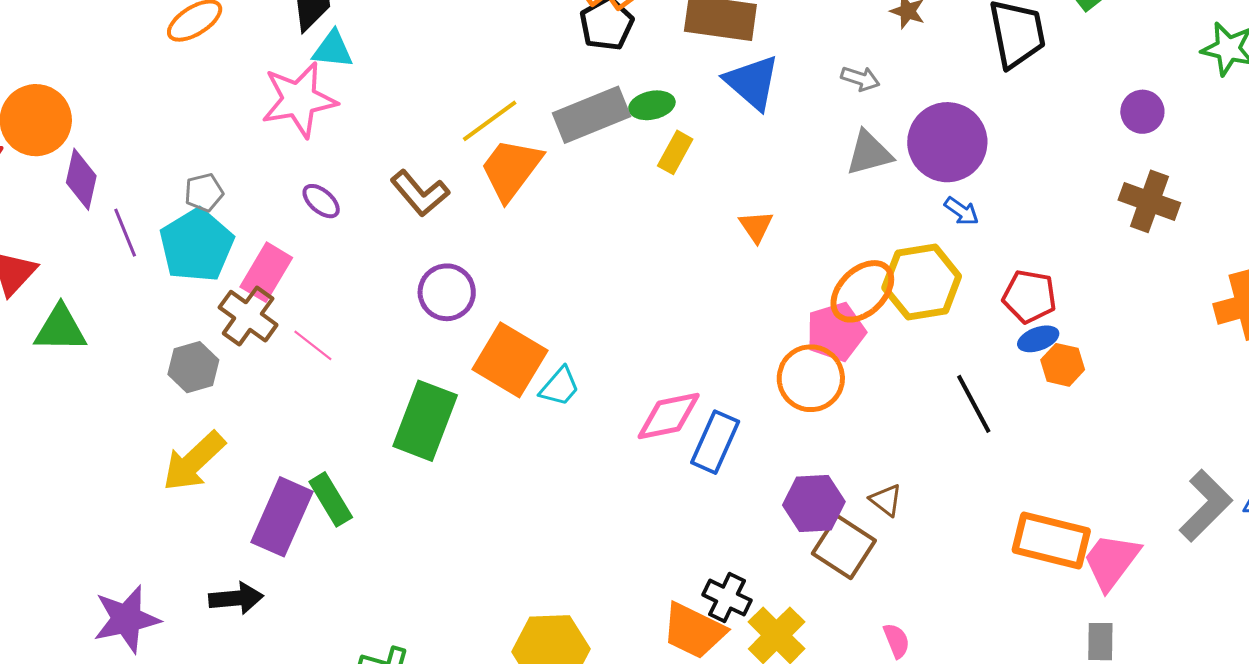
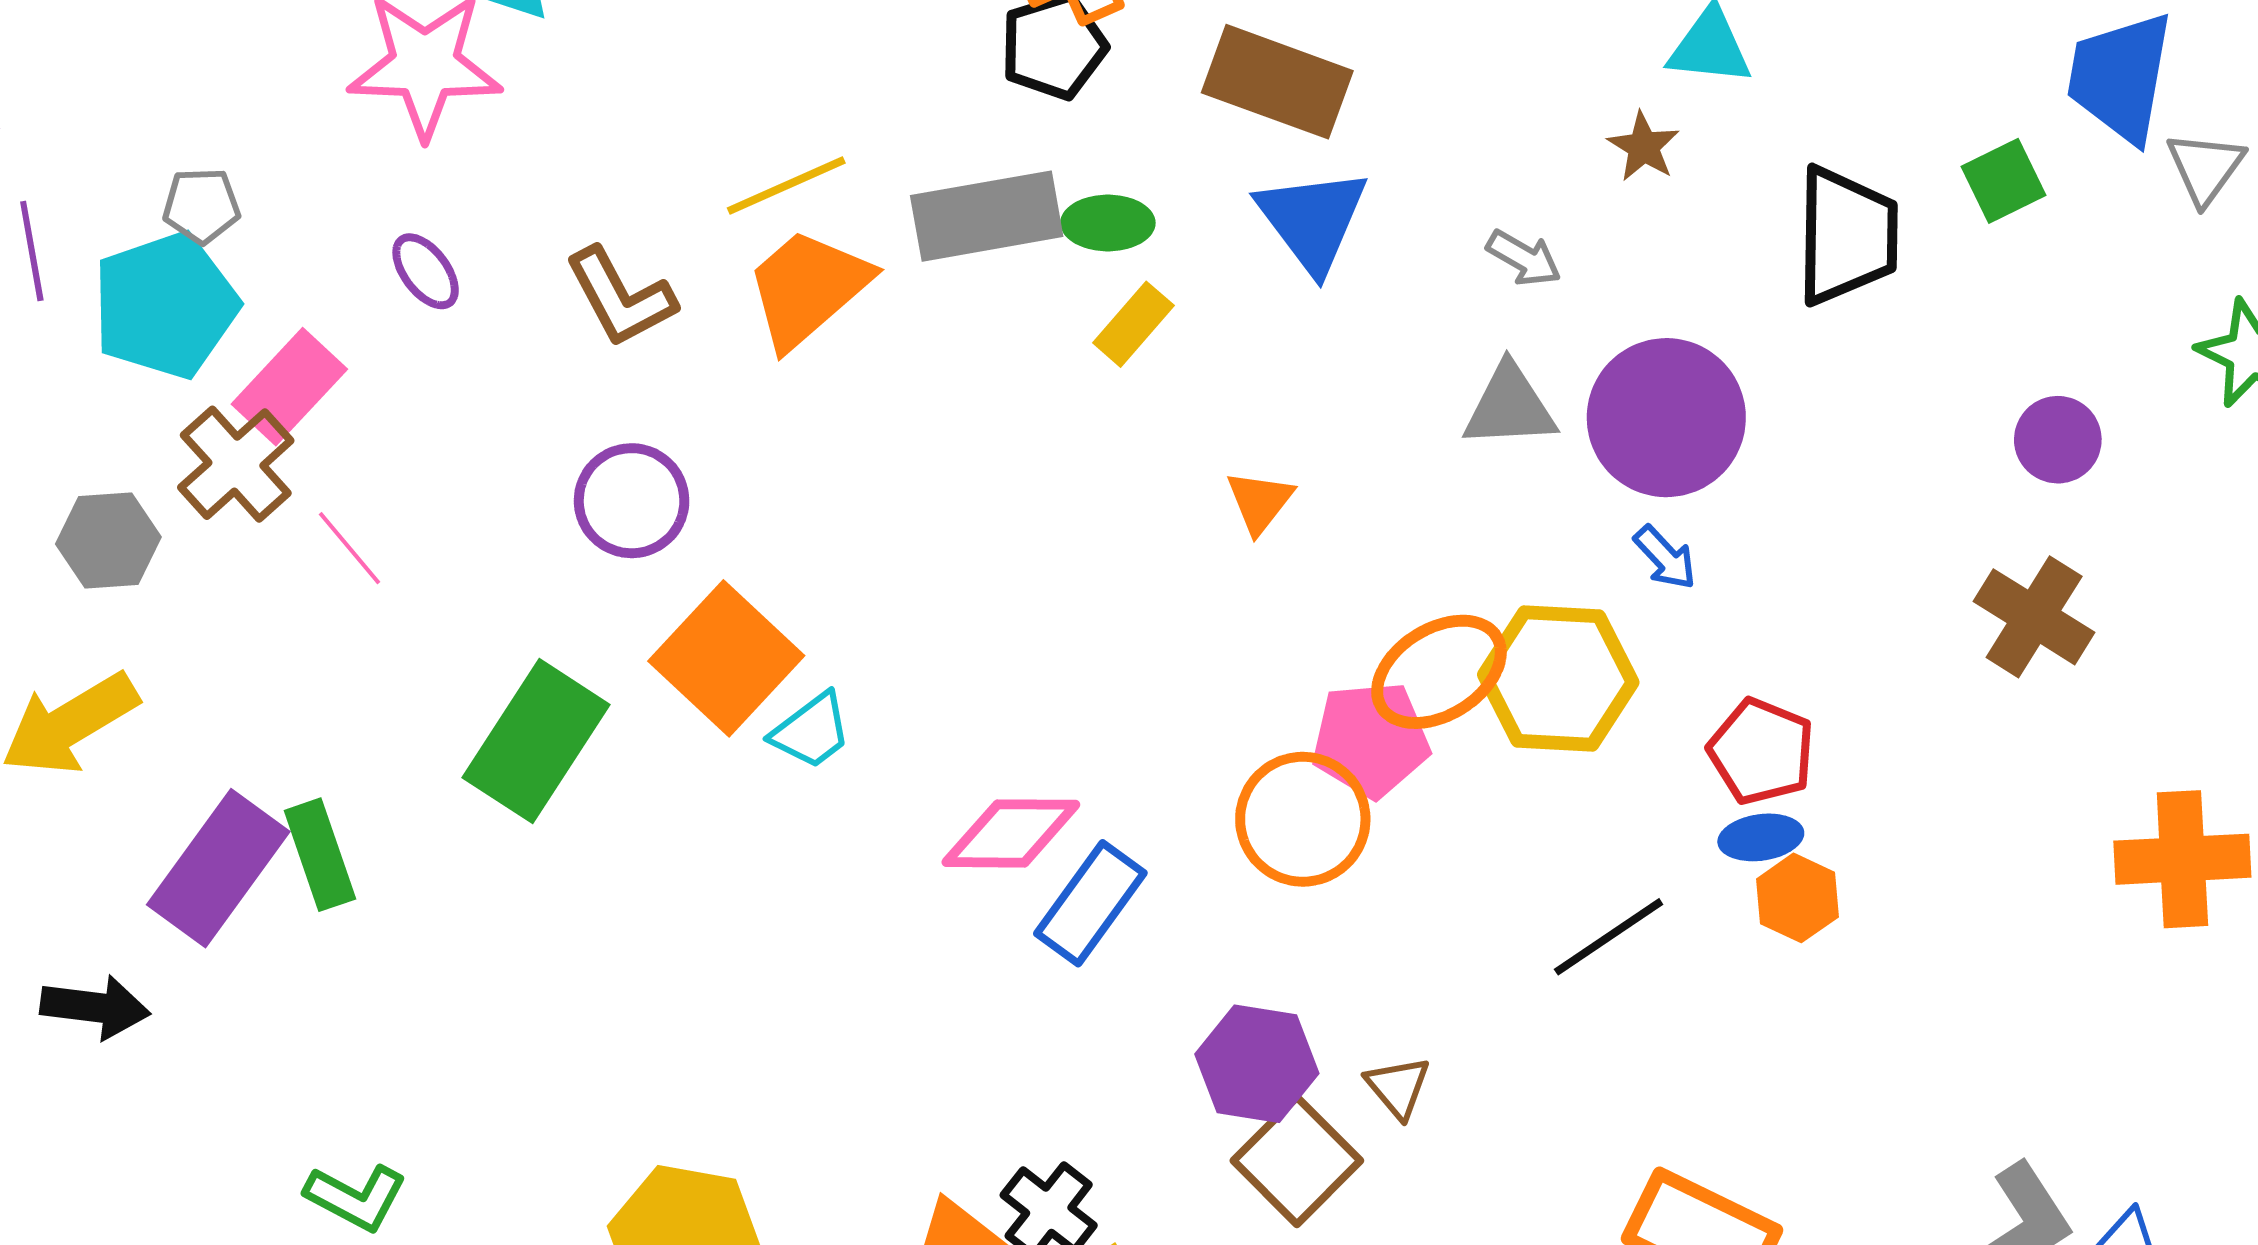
black line: (974, 404) -> (1609, 937), turned 72

